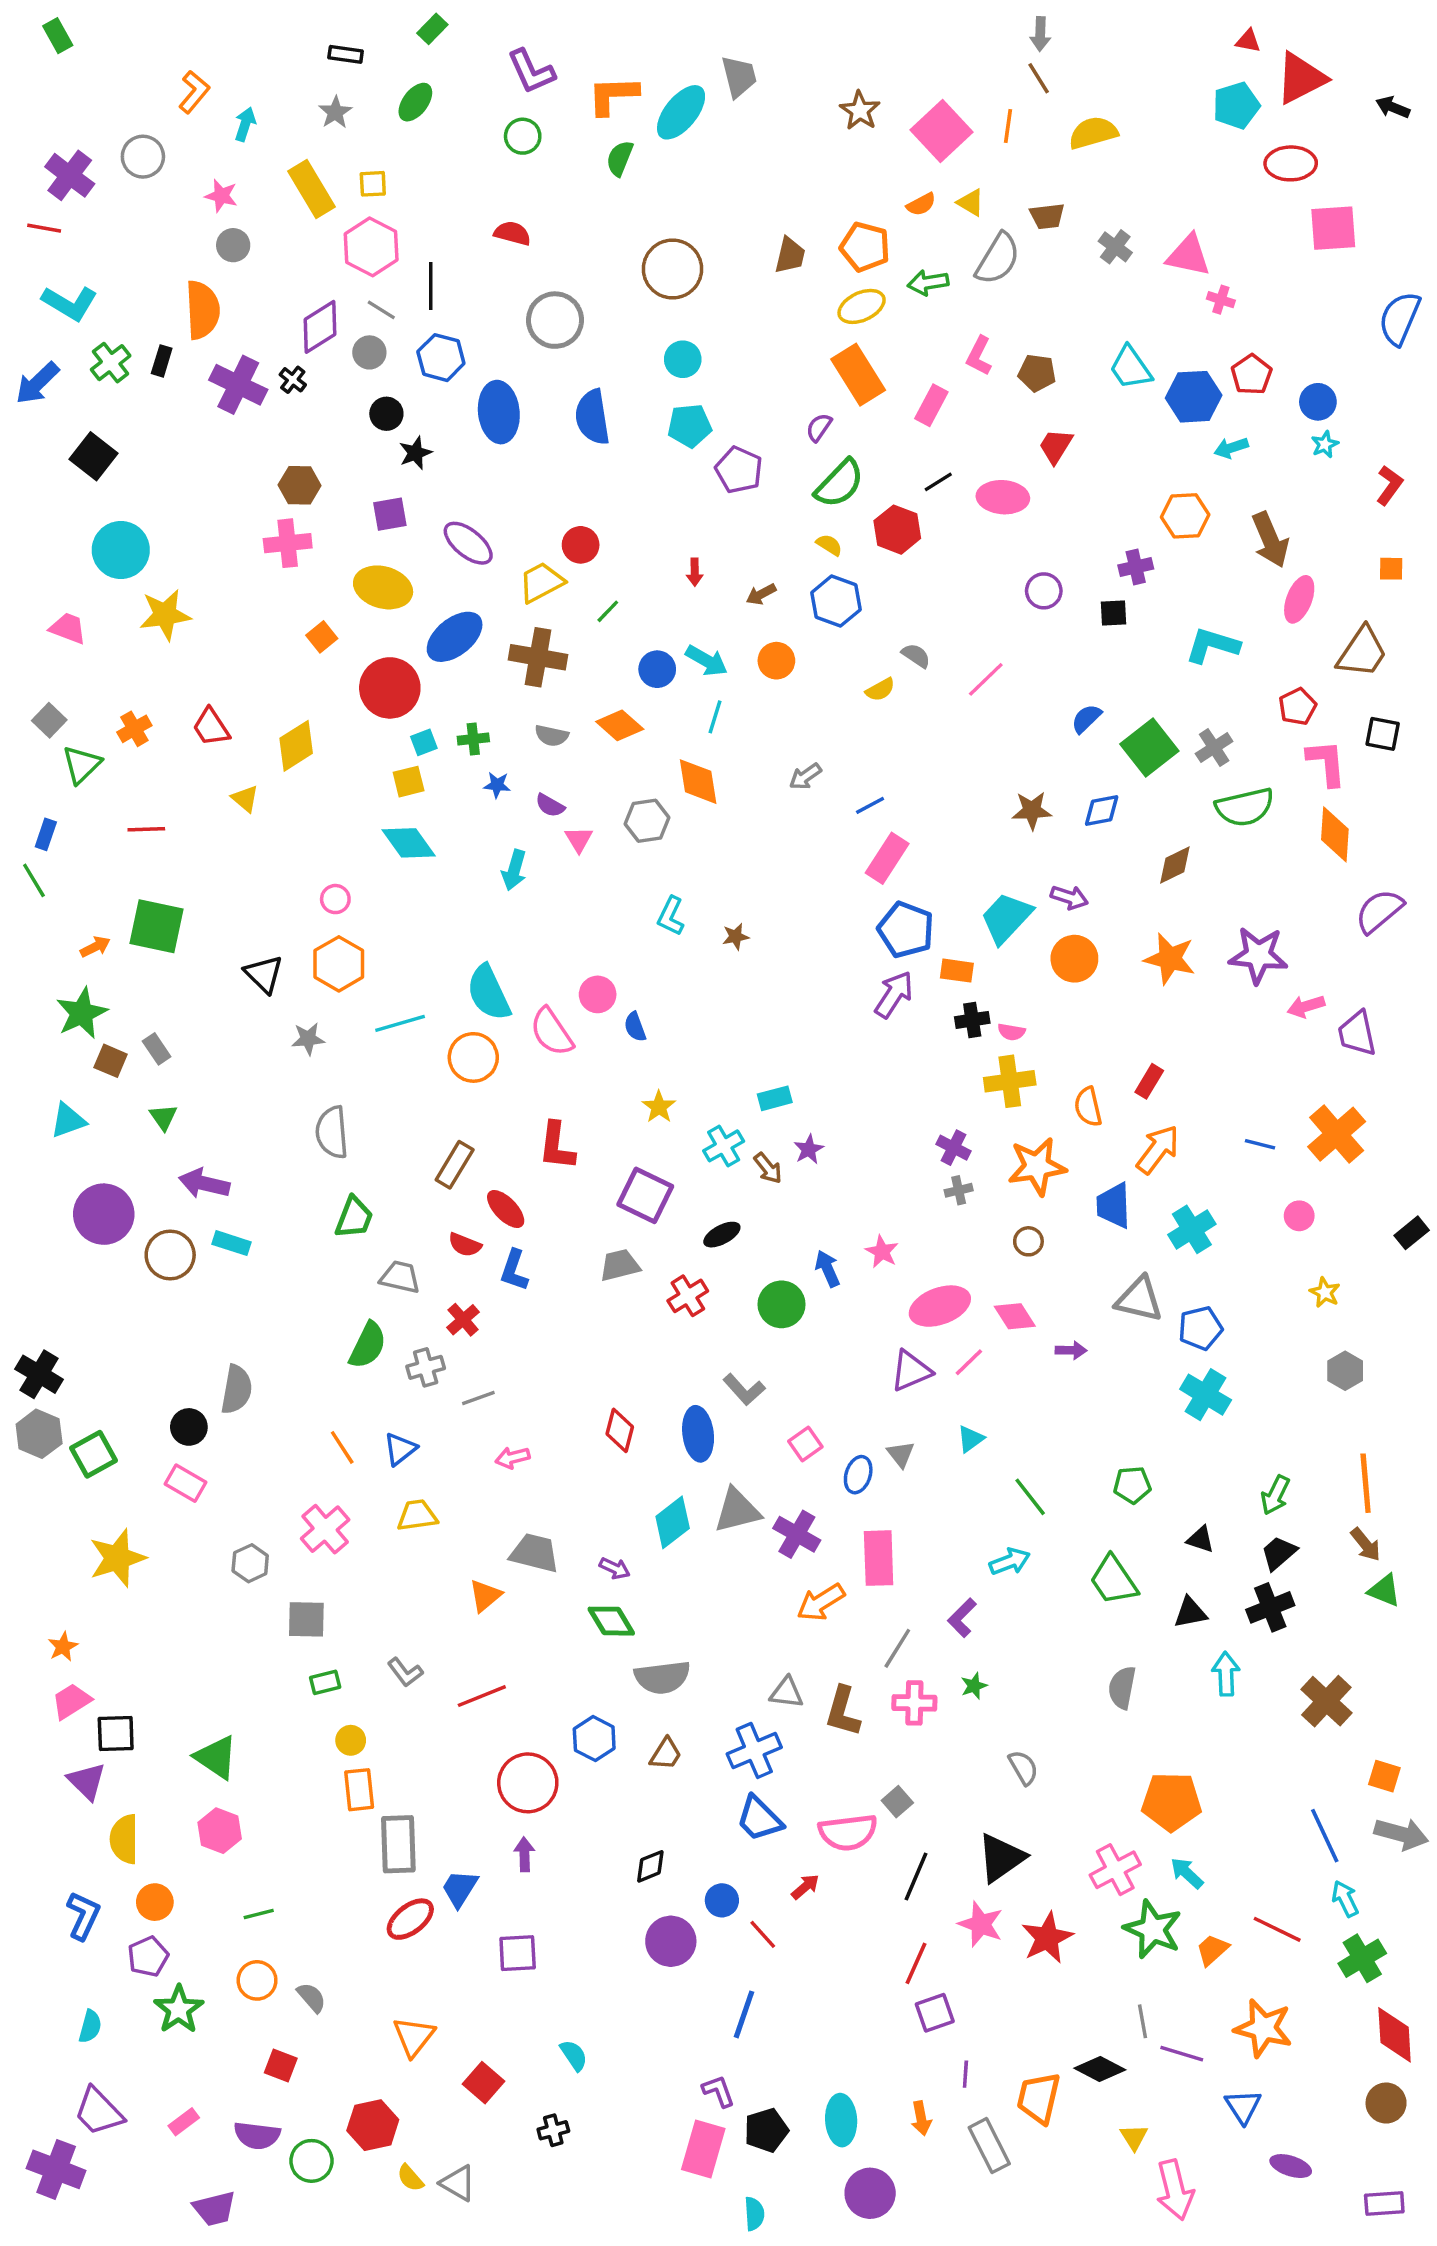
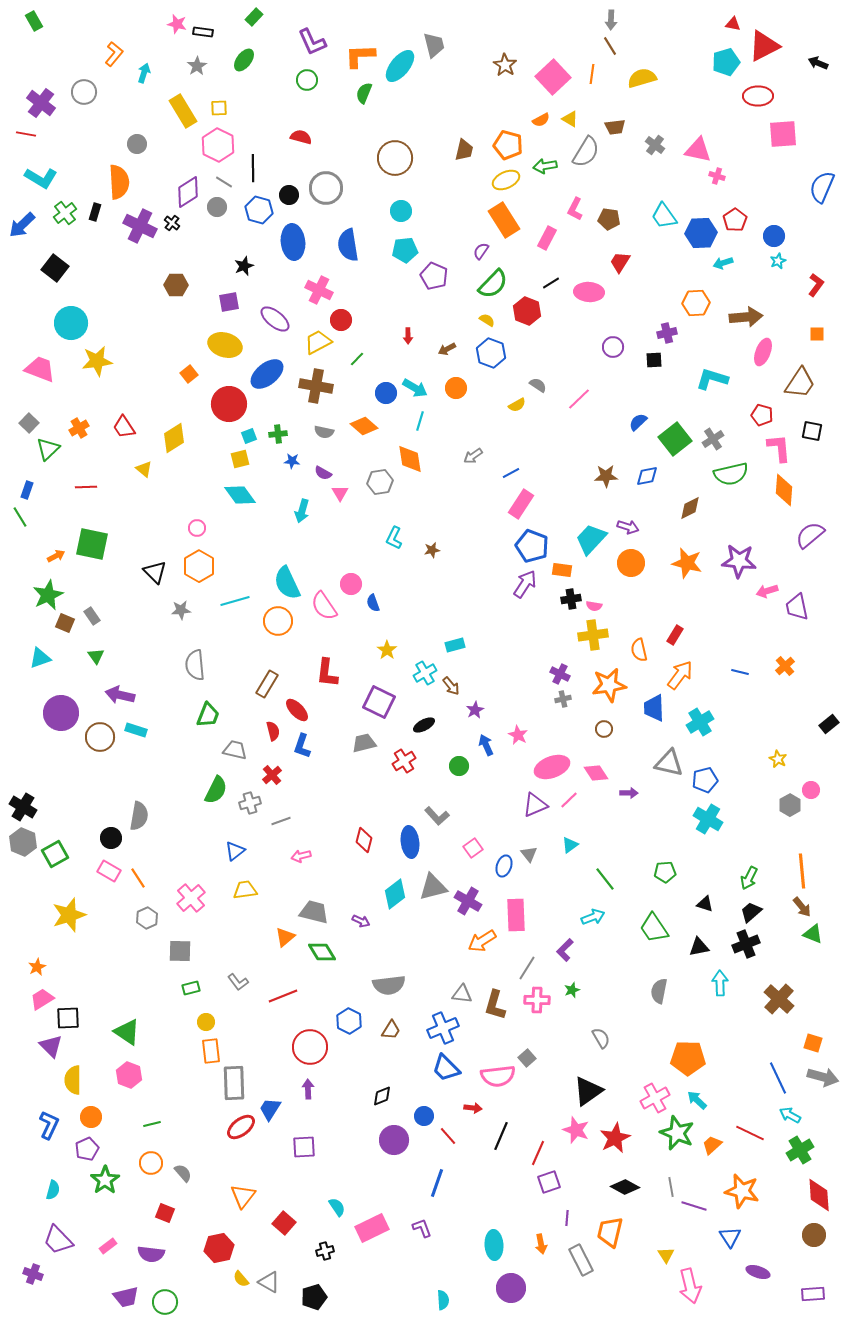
pink star: (221, 196) -> (177, 24), moved
black circle: (386, 414) -> (289, 195), moved
brown arrow: (1270, 540) -> (746, 317), turned -72
pink cross: (288, 543) -> (319, 290), moved, turned 32
pink trapezoid: (68, 628) -> (40, 369), size x1.4
red pentagon: (1297, 707) -> (762, 415), turned -30
orange cross: (1337, 1134) -> (785, 666), size x0.6
purple star: (809, 1149) -> (475, 710), moved
pink circle: (1299, 1216) -> (811, 790), moved
red semicircle: (465, 1245) -> (273, 731), turned -126
green circle: (782, 1304) -> (459, 766), size x0.7
orange line: (342, 1447) -> (138, 878), moved
green diamond: (611, 1621) -> (322, 952), moved
black line: (916, 1877) -> (501, 1136), moved
red arrow: (805, 1887) -> (473, 1108), turned 48
cyan arrow: (1345, 1899) -> (790, 1115), turned -35
black diamond: (1100, 2069) -> (625, 1187), moved
black pentagon: (766, 2130) -> (314, 1297), moved
pink rectangle: (703, 2149) -> (372, 1228), moved, turned 48
green circle: (312, 2161) -> (165, 1302), moved
purple cross: (56, 2169) -> (33, 1274), size x0.6

